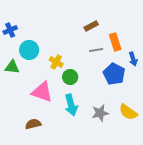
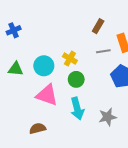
brown rectangle: (91, 26) -> (98, 26), turned -32
cyan circle: (29, 50) -> (44, 66), moved
yellow cross: (56, 62) -> (70, 59), moved

